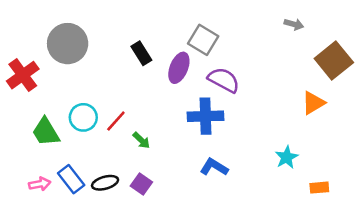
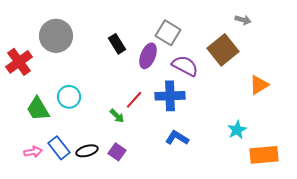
brown square: (334, 61) -> (223, 50), moved
red line: (116, 121) -> (134, 100), moved
orange rectangle: (319, 188) -> (264, 155), size x1.8

